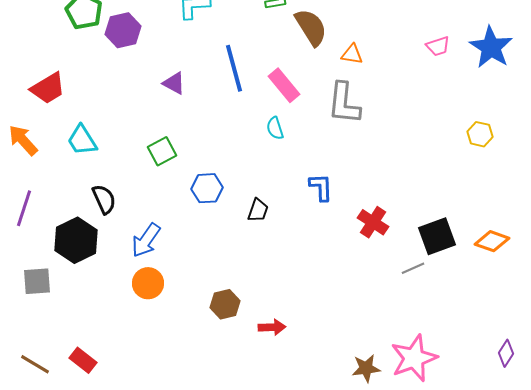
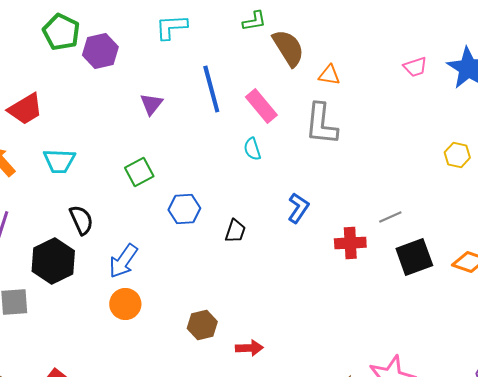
purple triangle: (174, 83) -> (151, 104), turned 40
cyan trapezoid: (82, 140) -> (59, 161), turned -56
blue L-shape: (321, 187) -> (298, 208), turned 36
red cross: (373, 222) -> (350, 243), turned -36
gray line: (413, 268) -> (390, 217), moved

